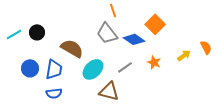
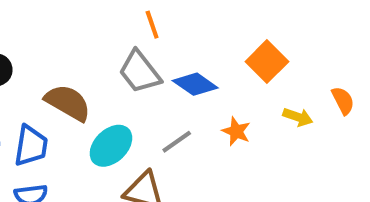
orange square: (155, 24) -> (267, 62), moved
yellow arrow: (184, 55) -> (298, 117), turned 56

